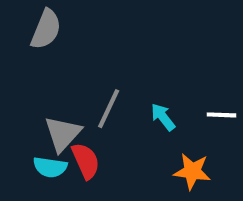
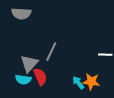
gray semicircle: (46, 29) -> (21, 14), turned 72
cyan arrow: (163, 117) -> (78, 83), moved

